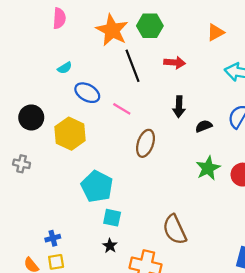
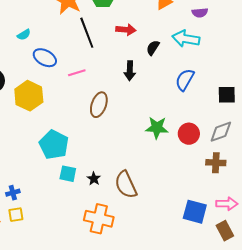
pink line: (122, 109) -> (77, 73), turned -48
black semicircle: (204, 126) -> (153, 48), moved, turned -35
green star: (208, 168) -> (157, 128), turned 30
black star: (110, 246) -> (94, 179), moved

